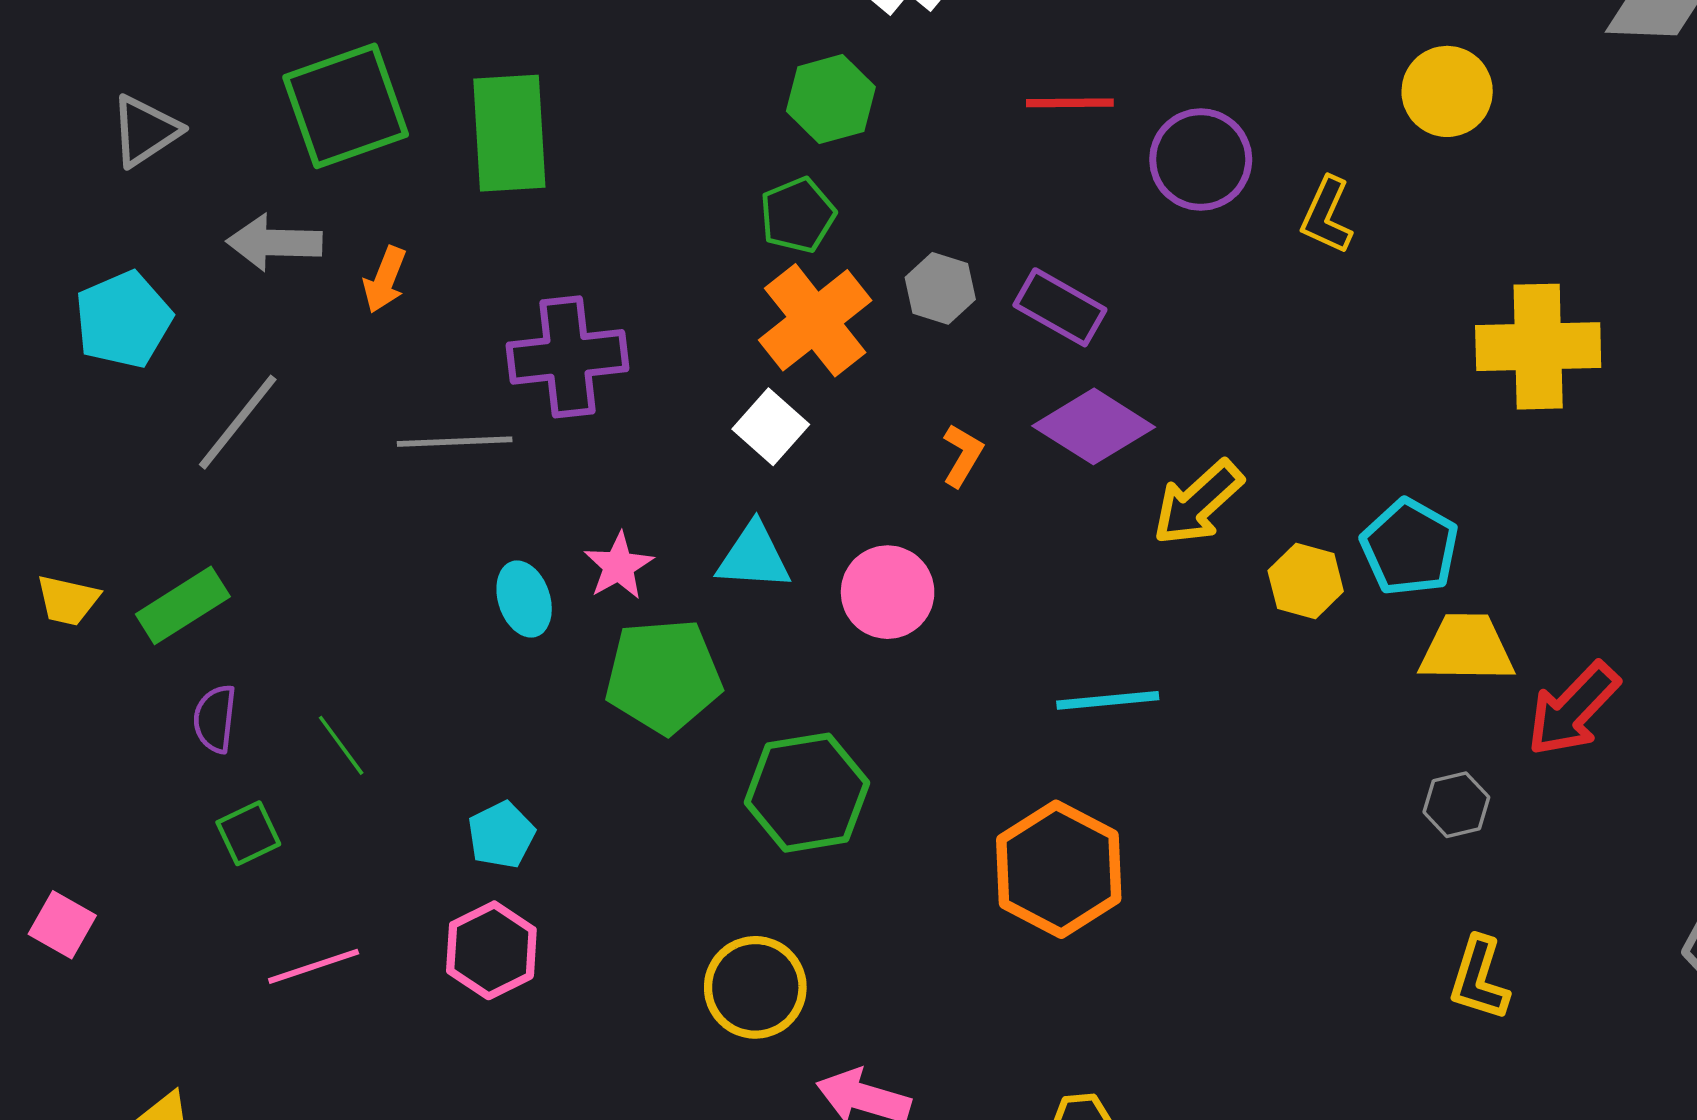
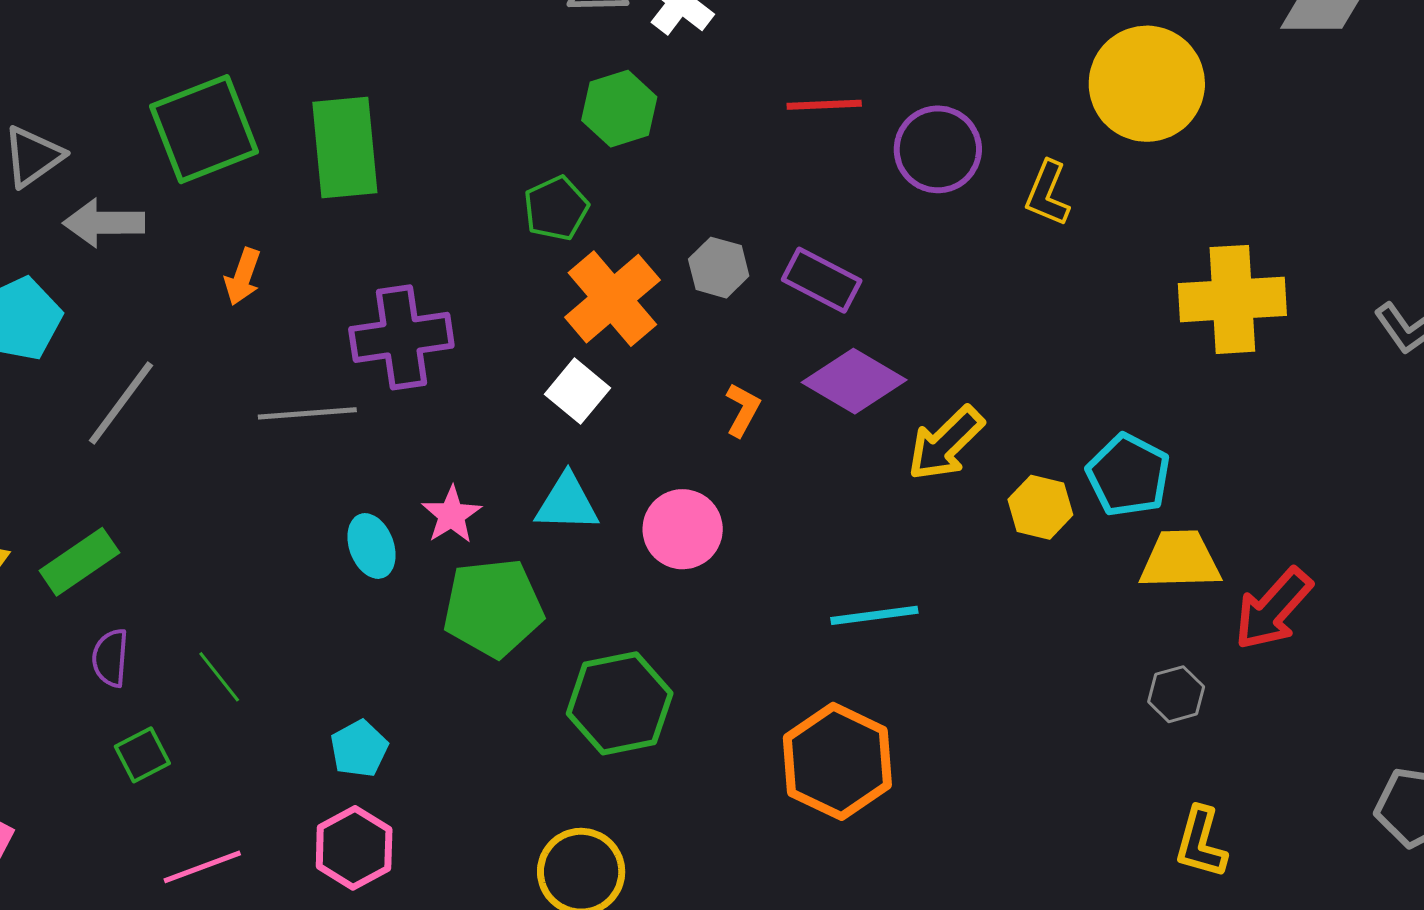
yellow circle: (1447, 91) -> (1147, 84), size x1.5
green pentagon: (798, 215) -> (556, 208), moved
gray arrow: (274, 243) -> (104, 223), moved

